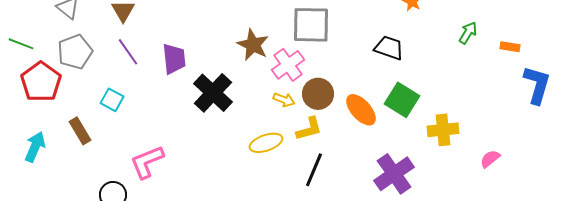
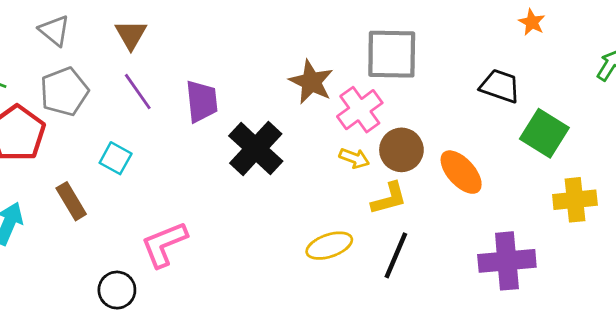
green square: (402, 100) -> (544, 133), moved
yellow ellipse: (266, 143) -> (329, 246), moved
purple cross: (394, 174) -> (507, 261), turned 30

